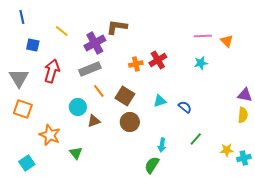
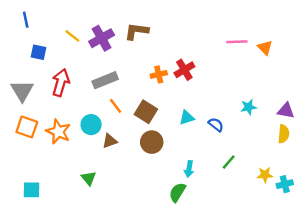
purple cross: (95, 43) -> (102, 38), moved
cyan star: (201, 63) -> (249, 107), moved
orange star: (50, 135) -> (58, 132), moved
cyan square: (27, 163) -> (32, 190), turned 35

